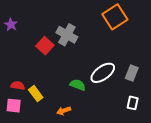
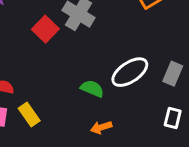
yellow rectangle: (36, 94) -> (29, 115), moved
orange arrow: (64, 111) -> (101, 127), moved

